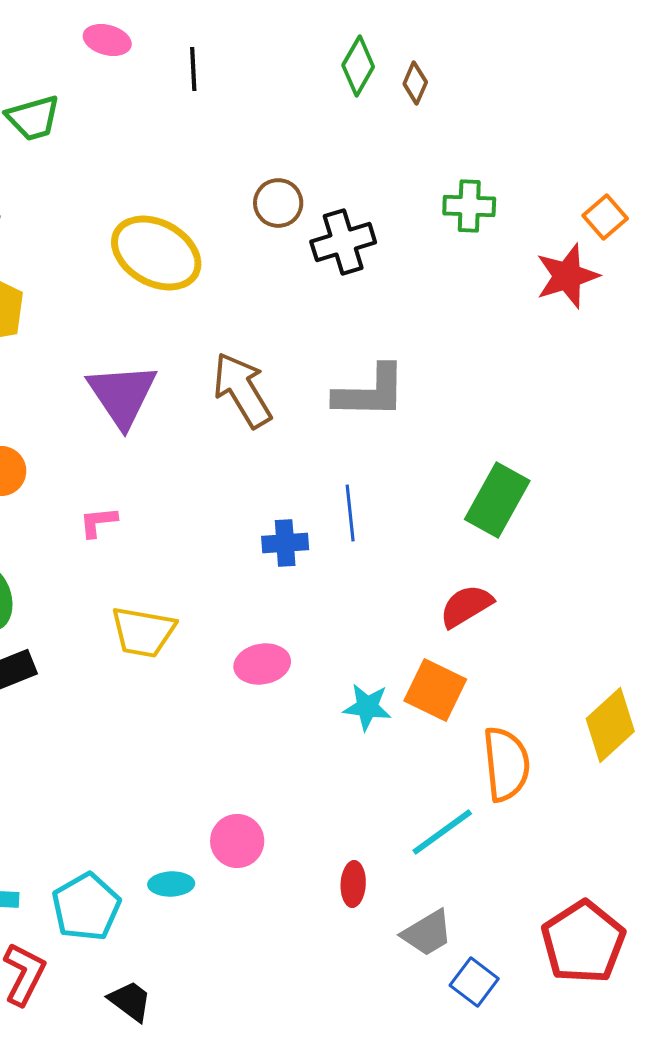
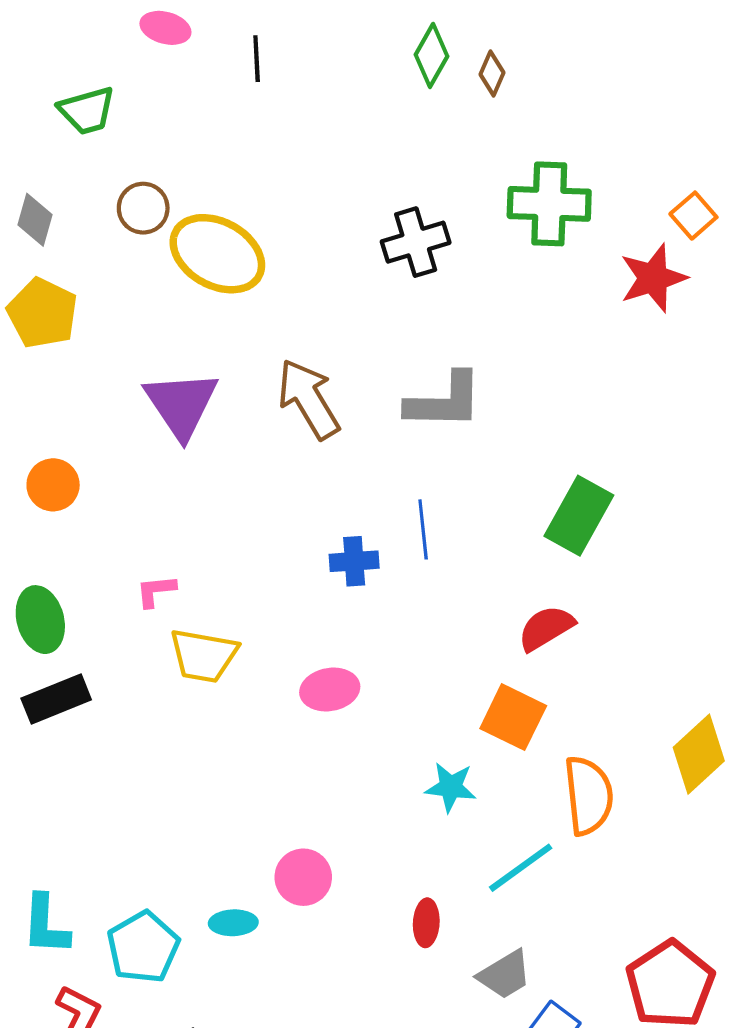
brown circle: (278, 203) -> (143, 208), moved
green cross: (469, 206) -> (549, 204), size x1.5
pink L-shape: (98, 522) -> (156, 591), moved
cyan star: (367, 707) -> (451, 787), moved

